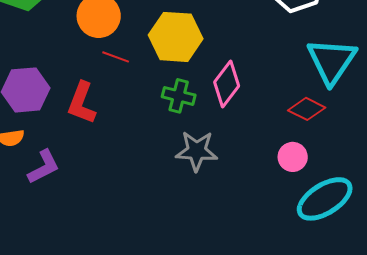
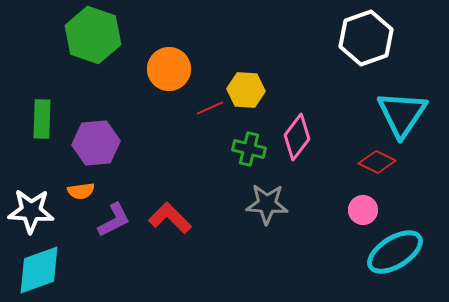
yellow hexagon: (176, 37) -> (246, 90), size x0.7
red line: (116, 57) -> (210, 108), moved, turned -44
red L-shape: (82, 103) -> (170, 218), moved, turned 114

